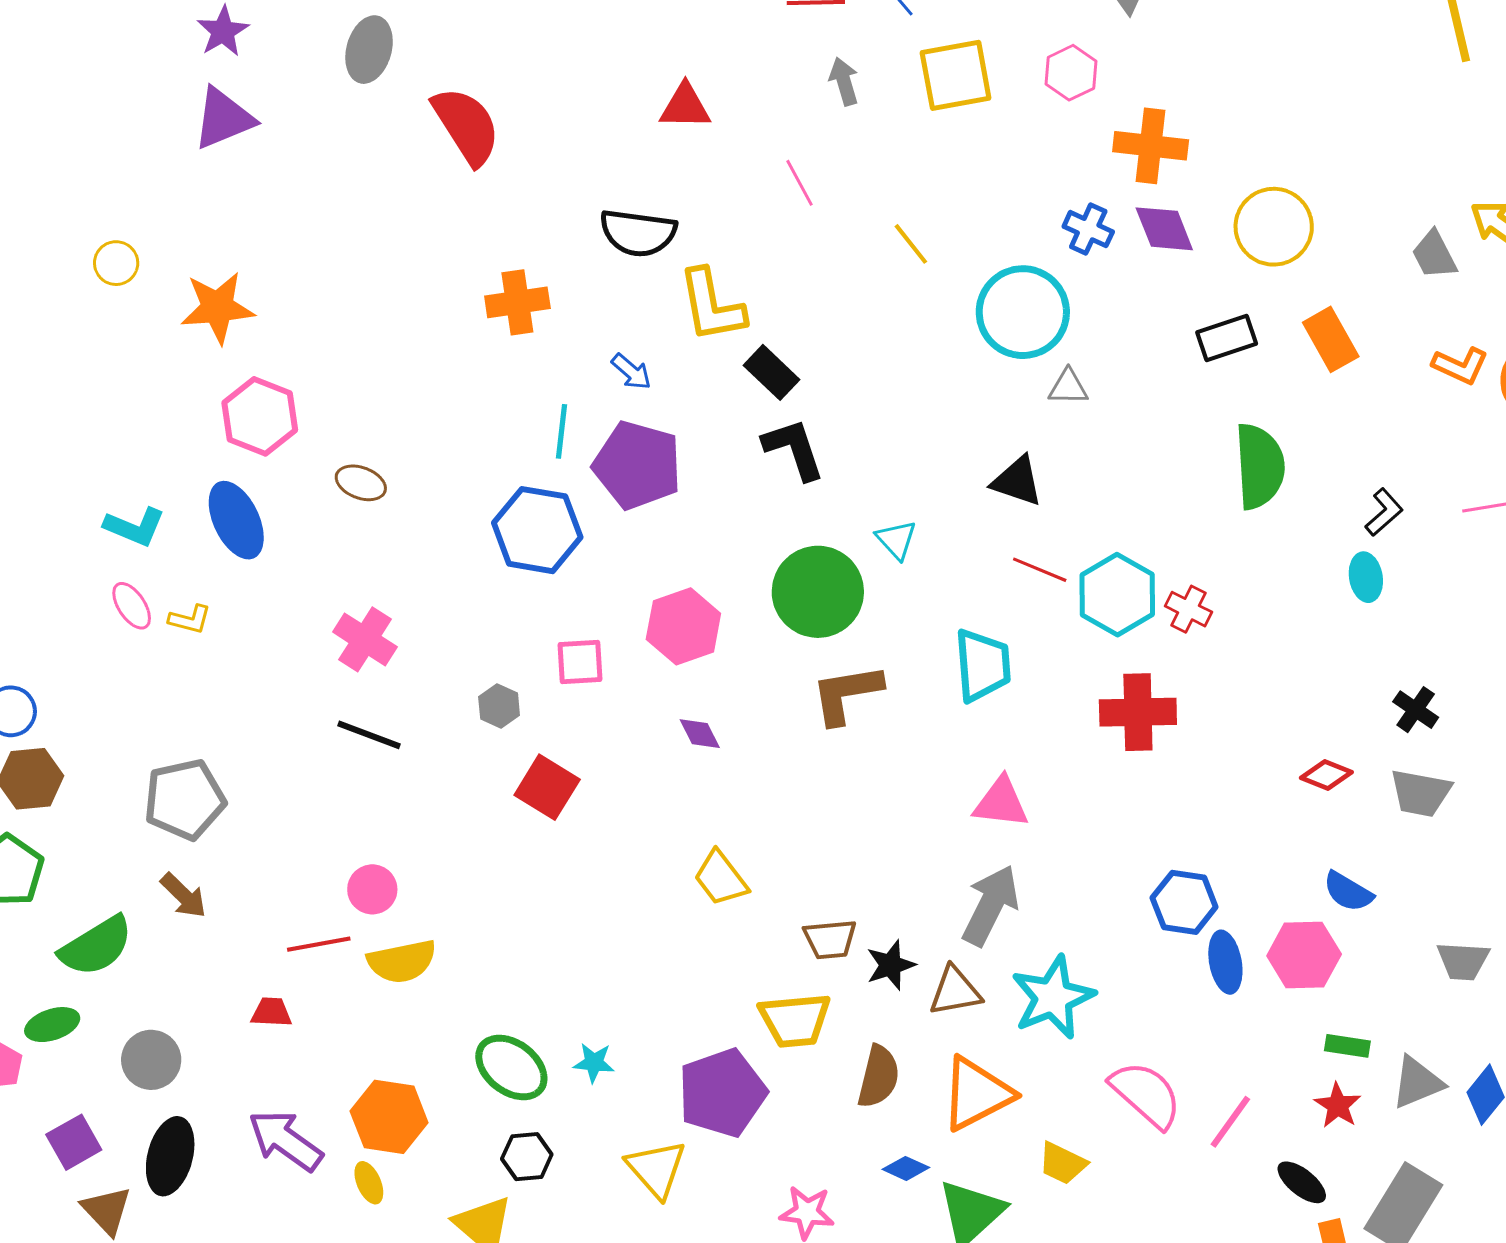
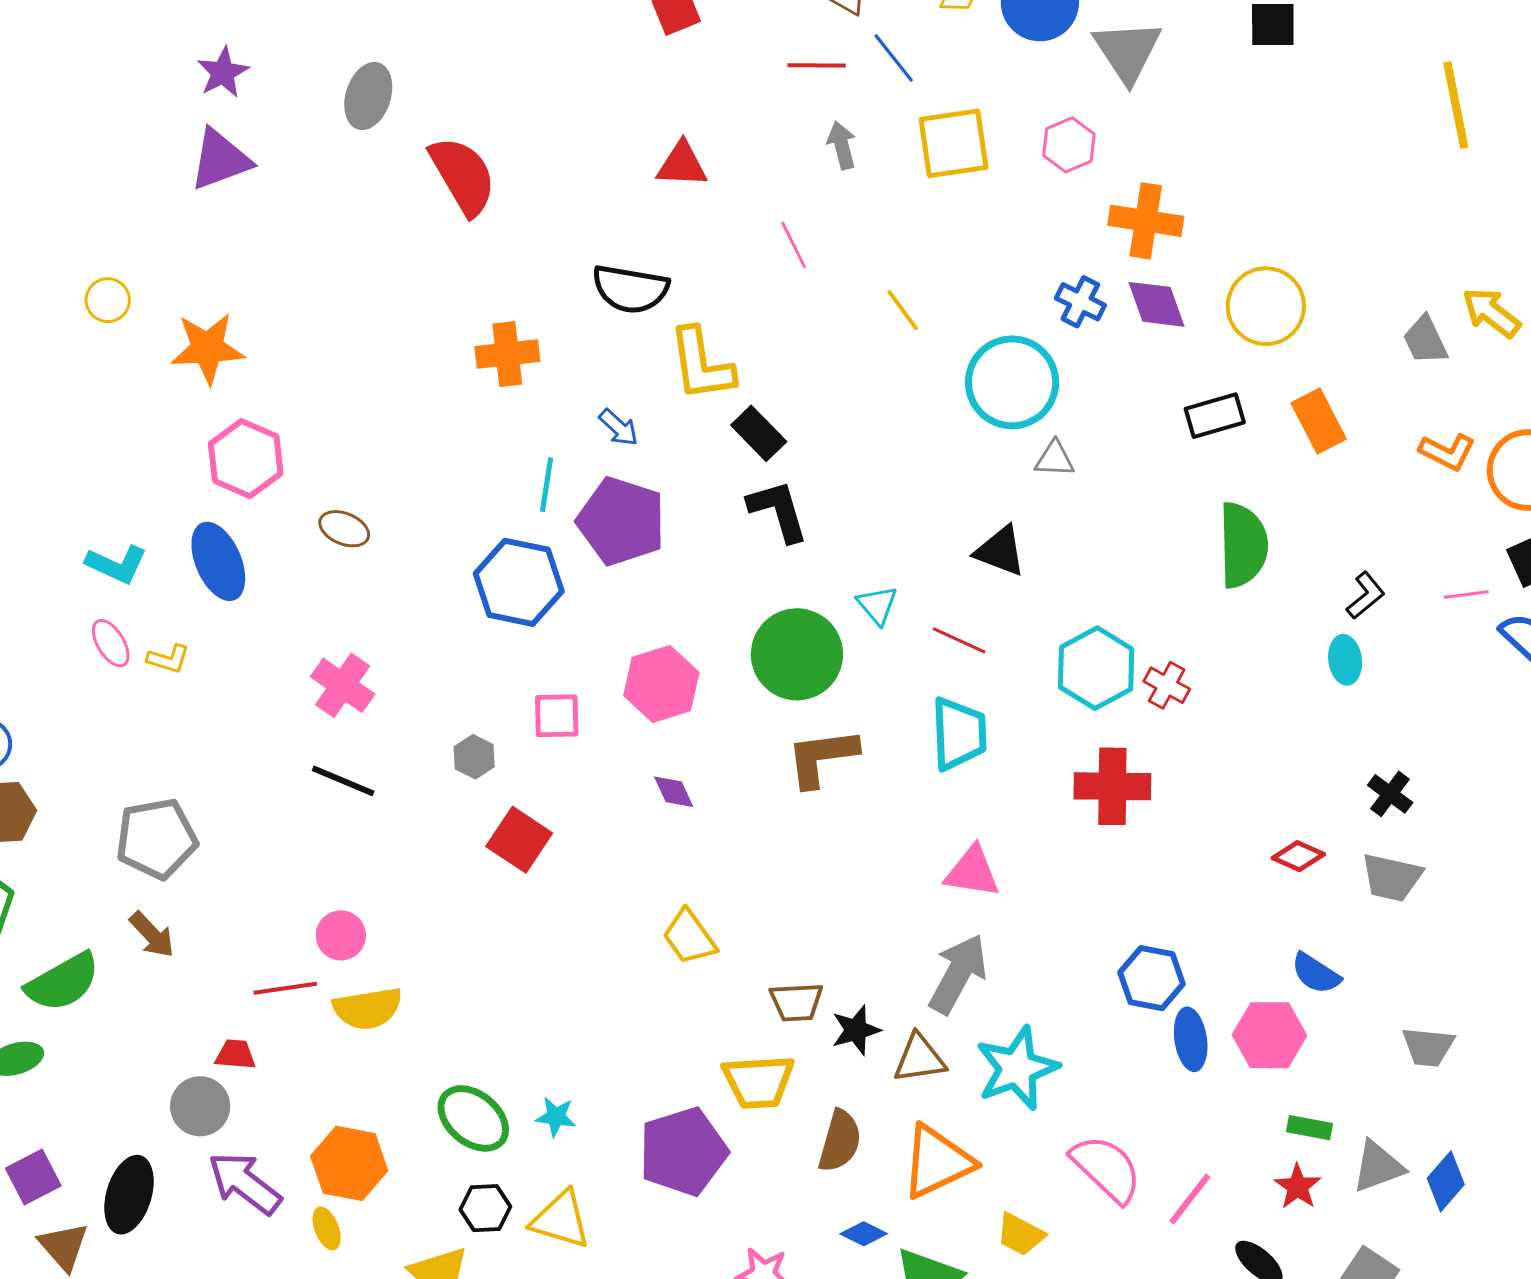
red line: (1040, 570) -> (959, 640), moved
gray circle: (151, 1060) -> (200, 1106), moved
yellow triangle: (656, 1169) -> (561, 1220), moved, turned -34

